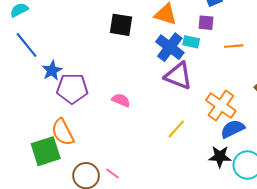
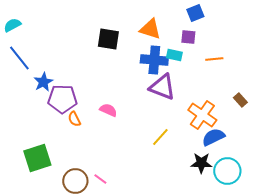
blue cross: (170, 47) -> (154, 60), turned -32
orange semicircle: (63, 132) -> (74, 119), moved, size x0.6

